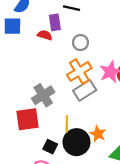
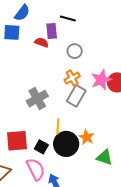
orange cross: (79, 71) -> (72, 78), size x0.7
gray rectangle: (85, 90) -> (76, 96), turned -30
red square: (27, 119) -> (17, 141), moved

